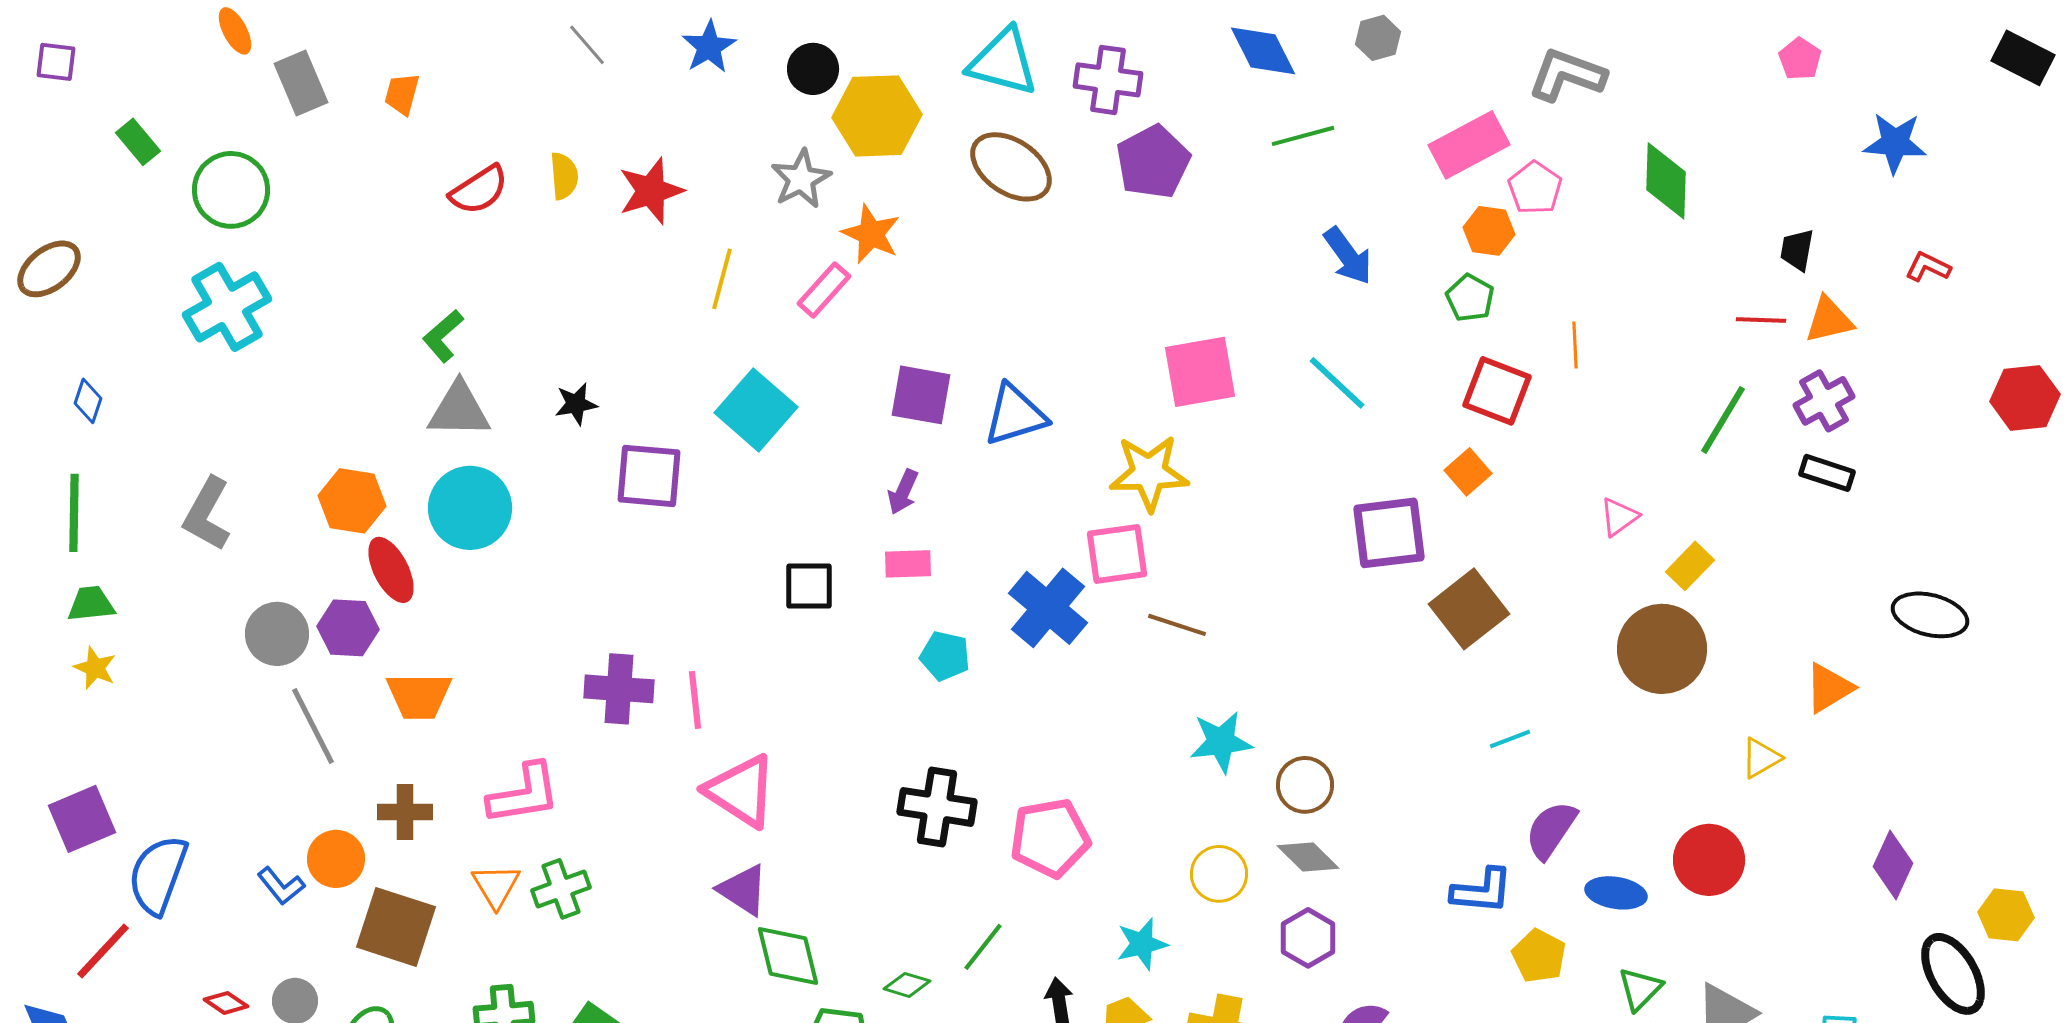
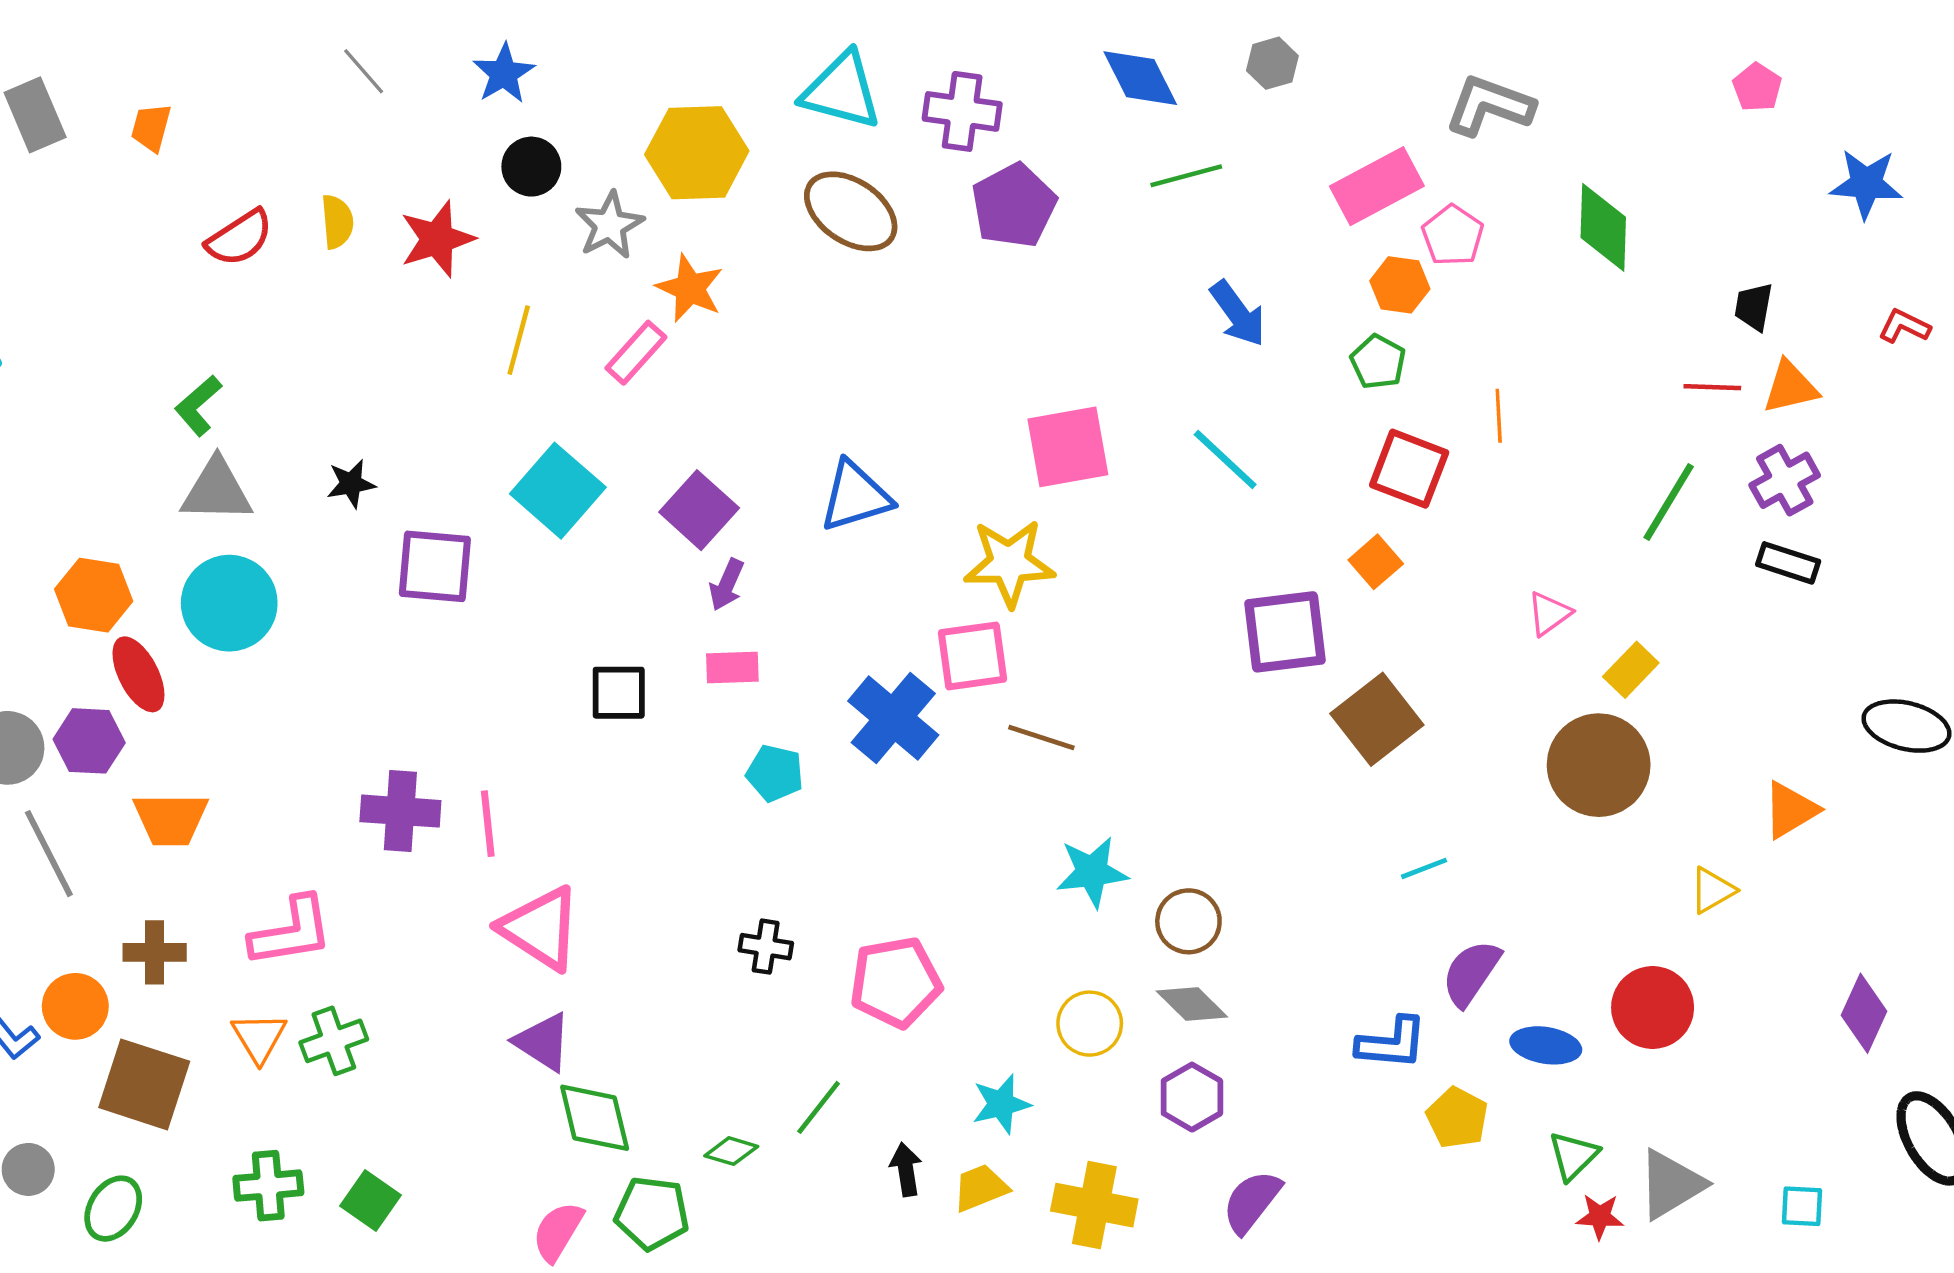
black circle: (813, 69) -> (531, 167), moved
purple square: (921, 395) -> (699, 510), moved, turned 32
black cross: (937, 807) -> (766, 947), size x0.6

